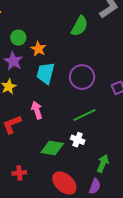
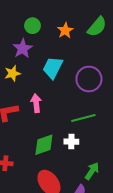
orange star: (38, 49) -> (65, 30), moved
white cross: (78, 140) -> (71, 142), turned -32
green diamond: (52, 148) -> (44, 145), turned -40

